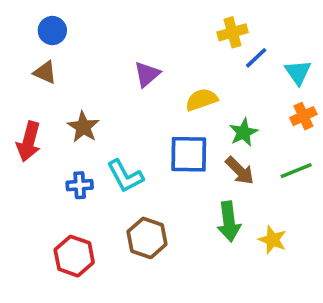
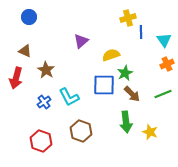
blue line: (256, 58) -> (141, 32), turned -48
brown triangle: (45, 72) -> (25, 51), moved
green star: (243, 132) -> (125, 73), moved
blue cross: (80, 185) -> (44, 102), turned -32

